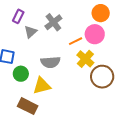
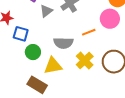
orange line: (76, 41) -> (89, 32), moved
yellow cross: (85, 59) -> (85, 61), moved

